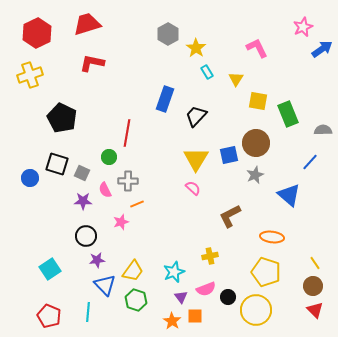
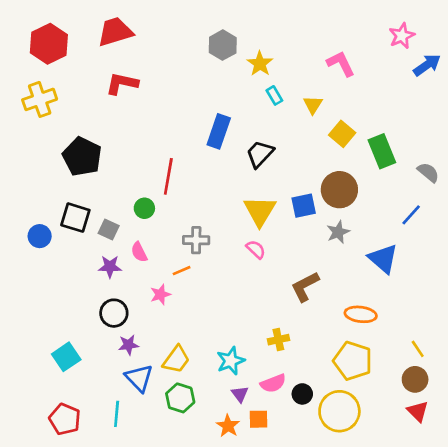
yellow square: (258, 101) -> (342, 134), turned 30
gray semicircle: (323, 130) -> (428, 172), turned 42
gray cross: (128, 181) -> (196, 240), moved

